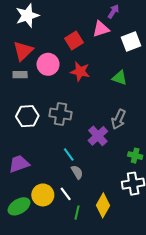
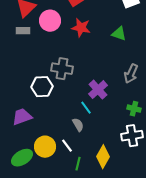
white hexagon: (27, 116) -> (42, 87), moved
gray arrow: (119, 119) -> (131, 74), moved
cyan line: (69, 155) -> (86, 108), moved

